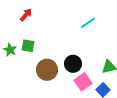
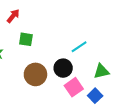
cyan line: (88, 23) -> (79, 47), moved
green square: (28, 46) -> (26, 39), moved

